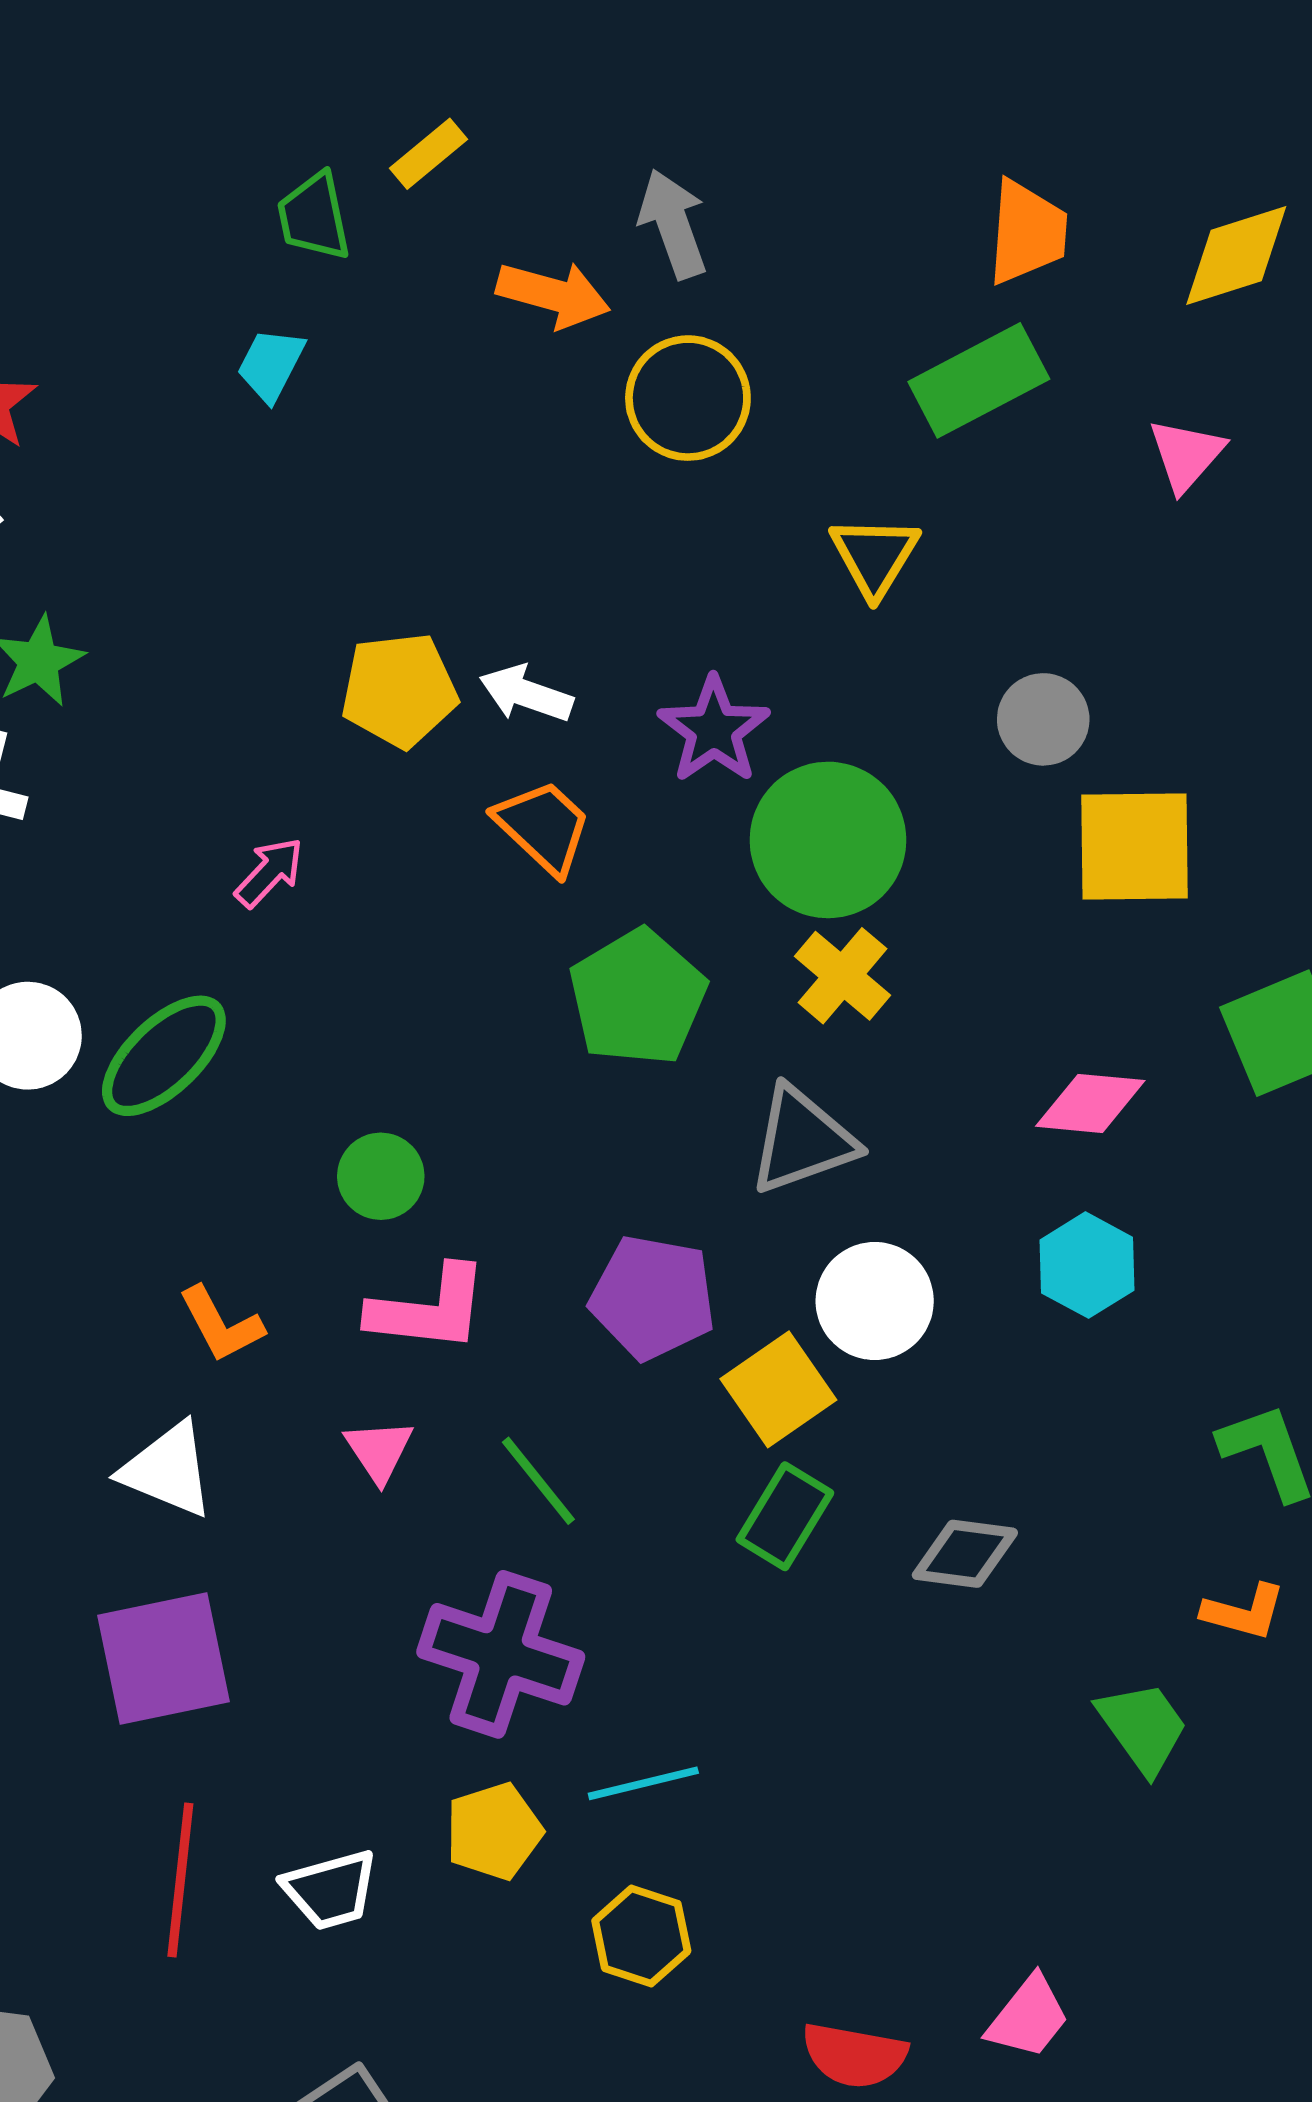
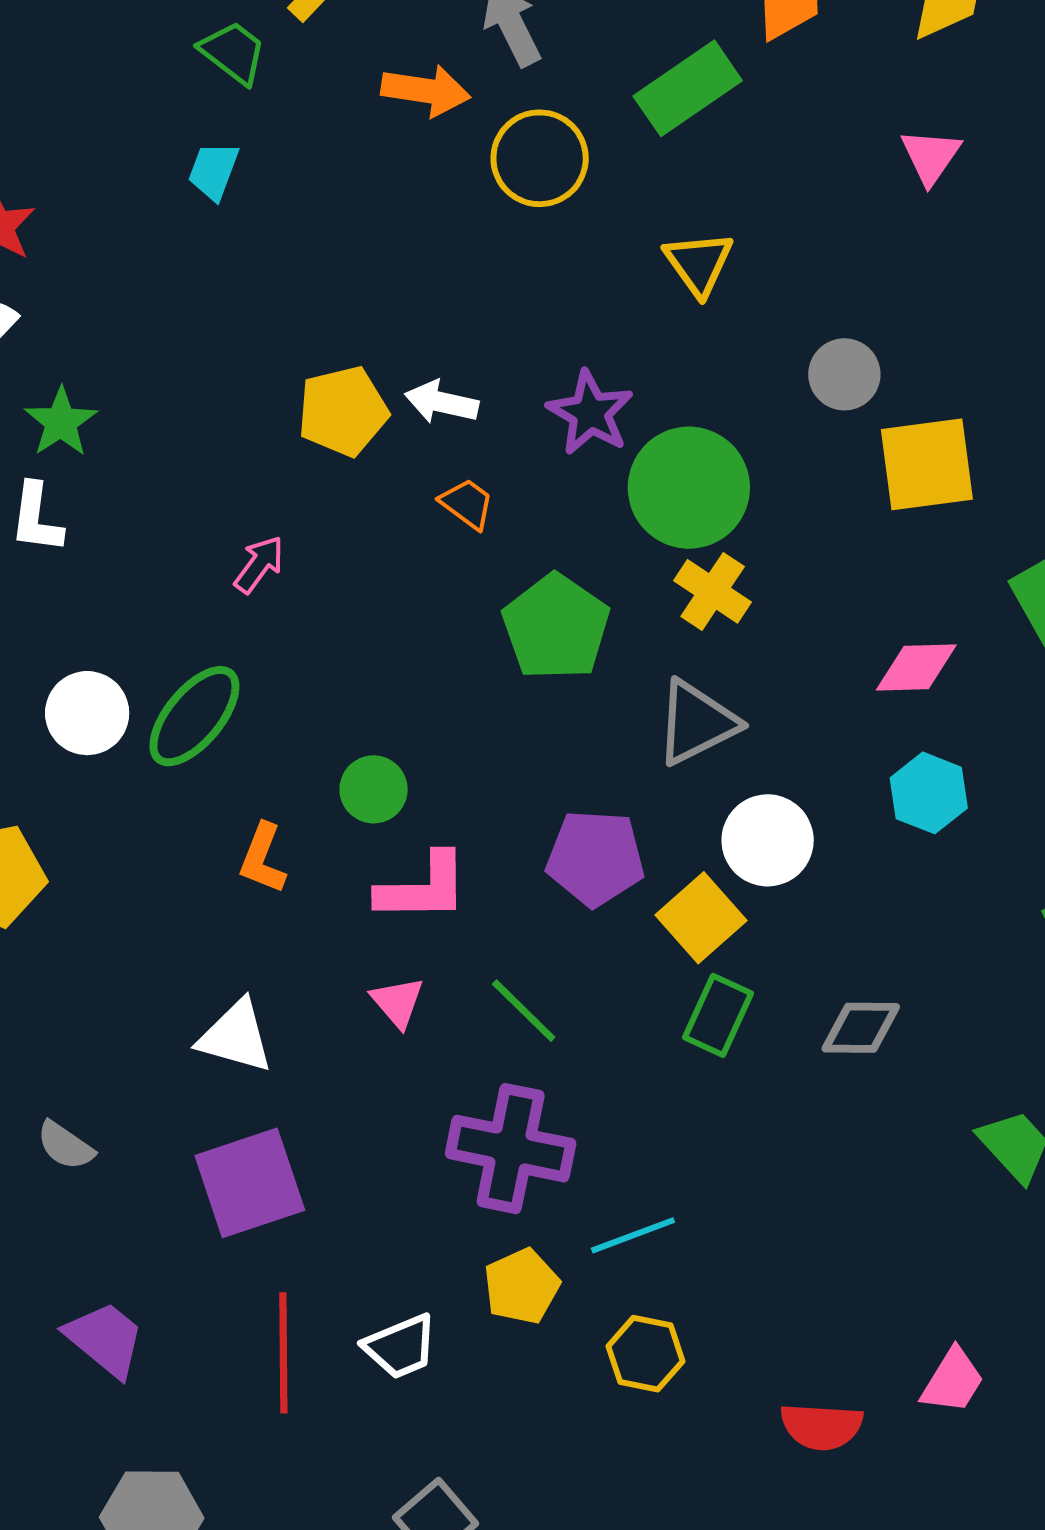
green trapezoid: (314, 217) -> (233, 52), turned 146
green rectangle: (979, 380) -> (688, 88), moved
orange trapezoid: (543, 827) -> (467, 504), size x0.7
orange L-shape: (221, 1324) -> (263, 858), moved, turned 56

